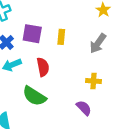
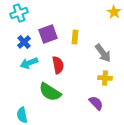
purple square: (32, 34) -> (48, 34), turned -30
gray arrow: (98, 43) -> (103, 53), moved, turned -72

